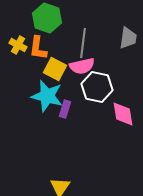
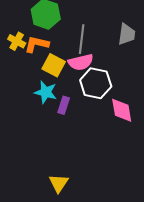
orange L-shape: (38, 48) -> (37, 44), turned 95
cyan star: (47, 96) -> (46, 92), size x0.7

